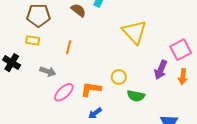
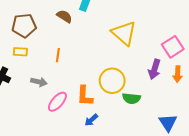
yellow circle: (119, 77) -> (112, 81), size x1.6
orange L-shape: (91, 89) -> (85, 96), turned -90

